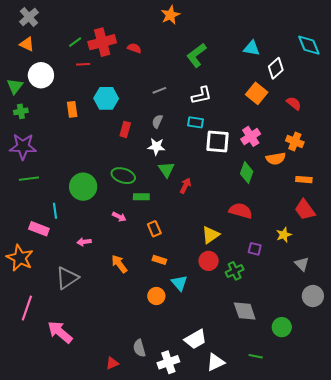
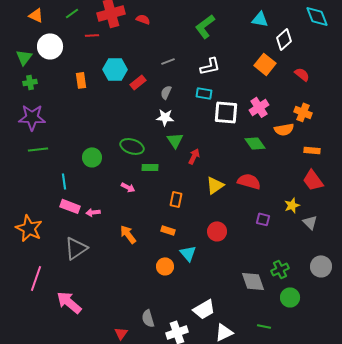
green line: (75, 42) -> (72, 13), moved
red rectangle: (125, 129) -> (138, 82), moved, turned 35
green diamond: (247, 173) -> (255, 143), turned -55
green circle: (83, 187) -> (92, 157), size x0.7
pink rectangle: (39, 229) -> (70, 206), moved
orange rectangle: (154, 229) -> (176, 199), moved, turned 35
yellow triangle: (211, 235) -> (215, 185), moved
gray triangle: (302, 264) -> (310, 222), moved
green cross: (235, 271) -> (280, 269), moved
red triangle: (112, 363) -> (121, 333), turned -32

